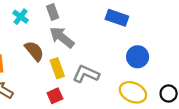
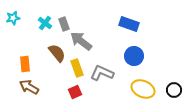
gray rectangle: (53, 12) -> (64, 24), moved
blue circle: (138, 57) -> (134, 56), moved

